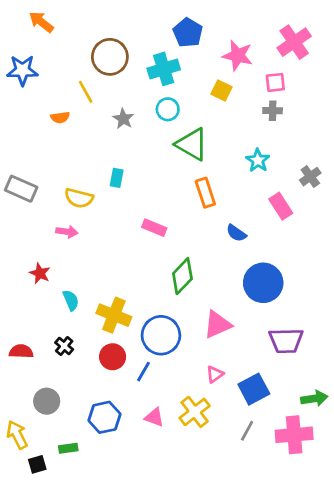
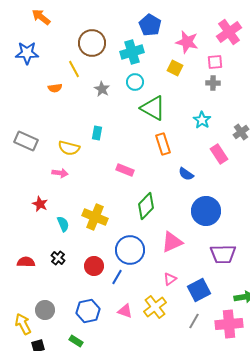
yellow cross: (114, 315) -> (95, 217), moved
gray circle: (47, 401) -> (45, 310), moved
green rectangle: (68, 448) -> (76, 341), moved, turned 40

